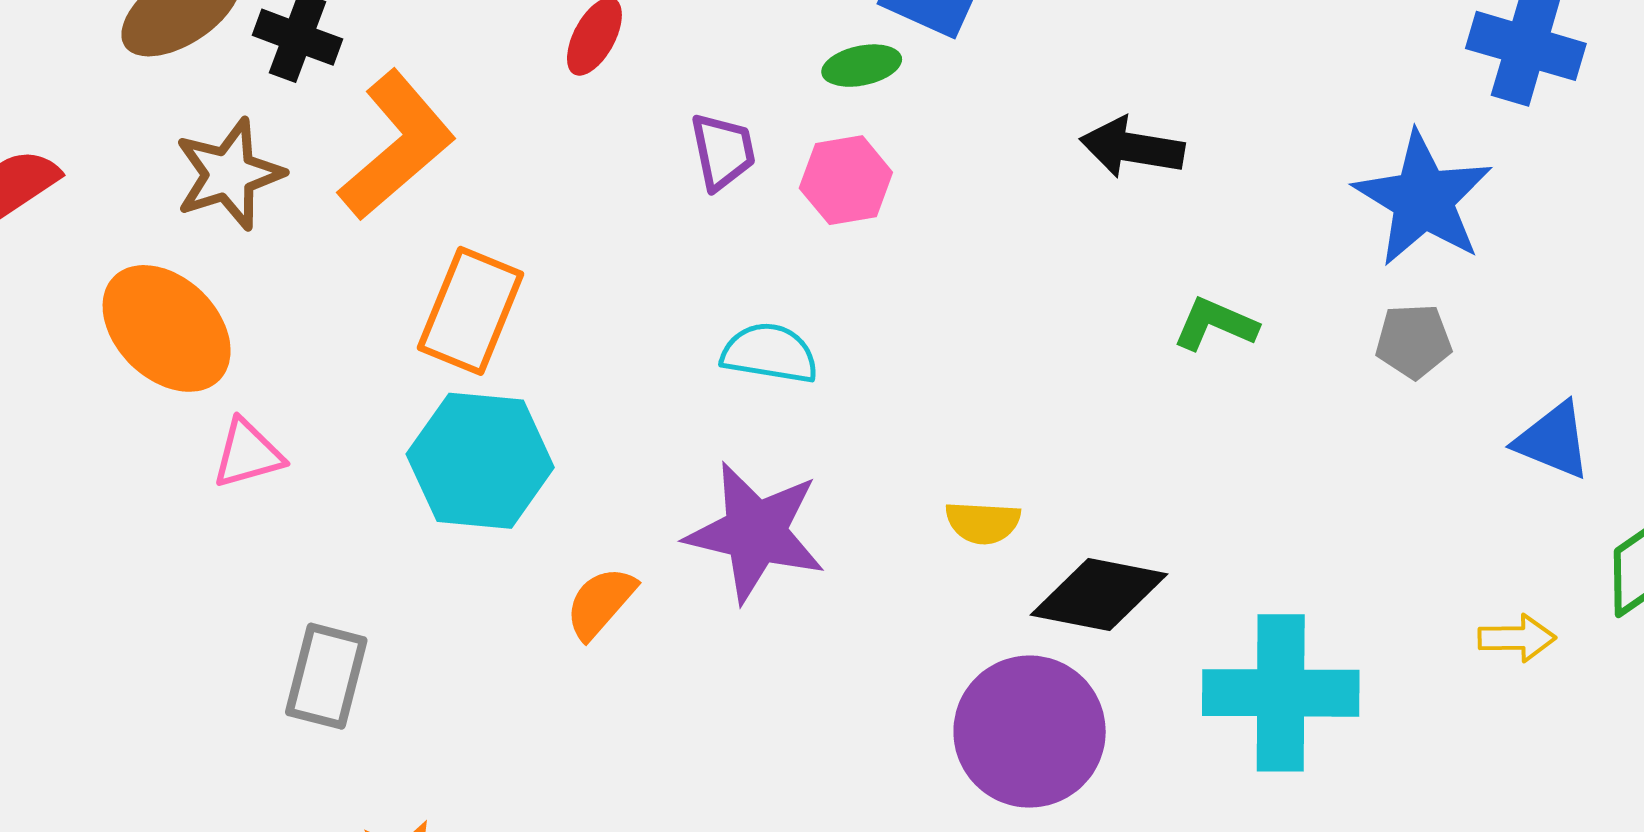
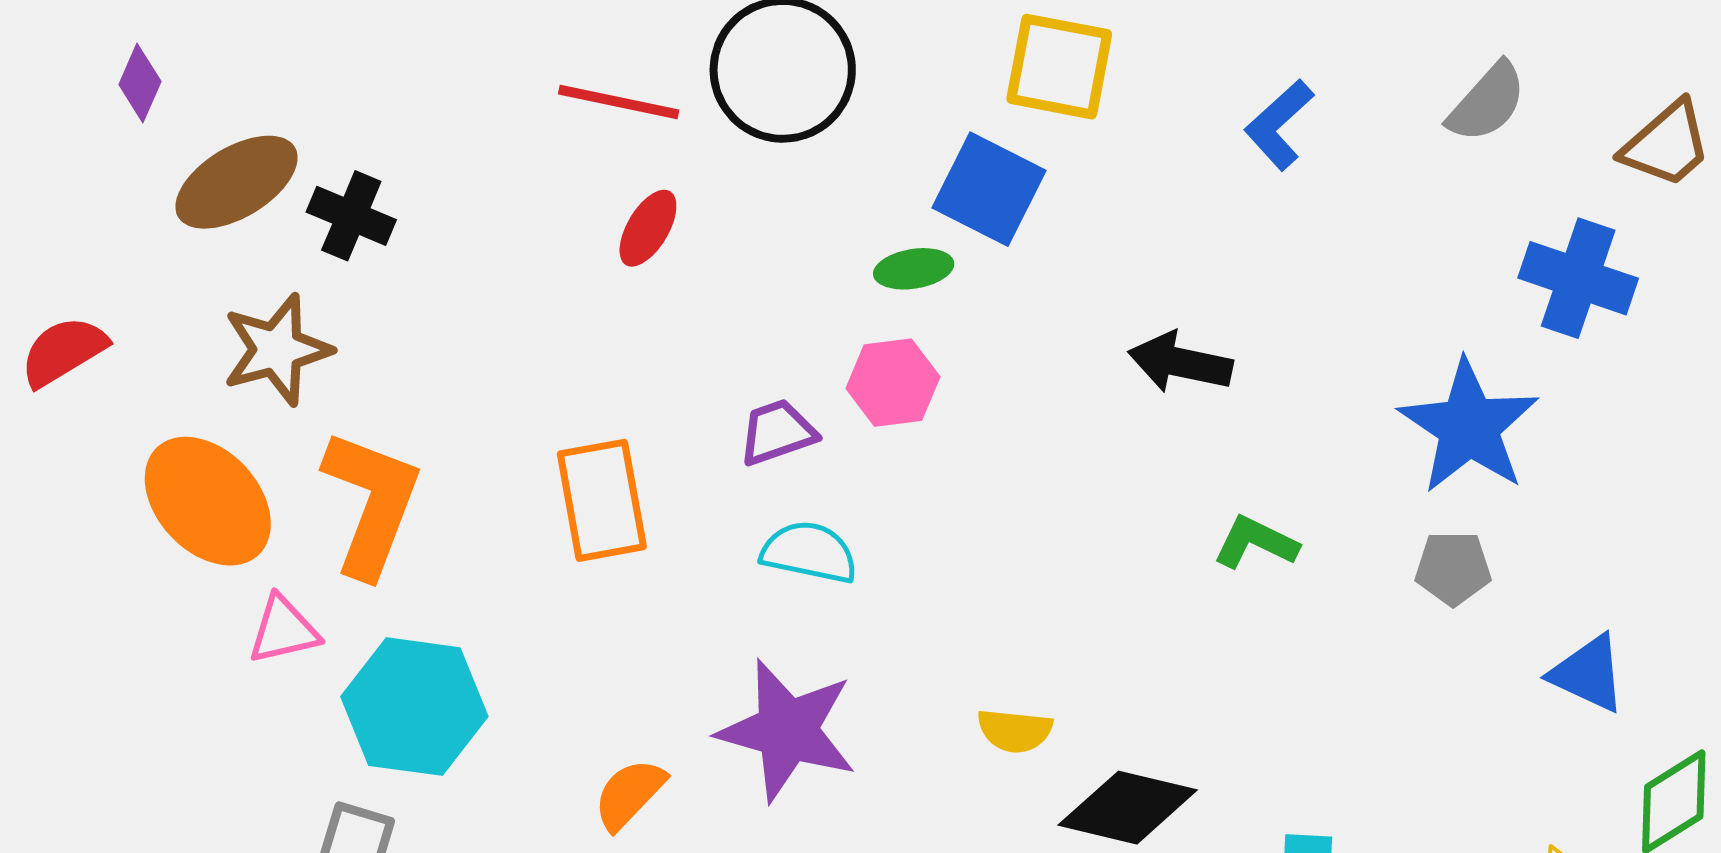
orange L-shape: (397, 145) -> (371, 503), moved, turned -31
purple trapezoid: (723, 151) -> (777, 432), moved, turned -100
orange rectangle: (471, 311) -> (602, 500), moved, turned -35
cyan hexagon: (480, 461) -> (414, 707), moved

